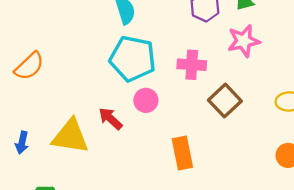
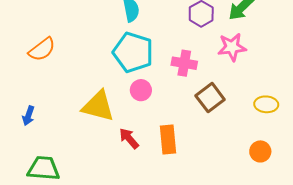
red arrow: (110, 119) -> (129, 138), moved
yellow triangle: (70, 136) -> (98, 106), moved

